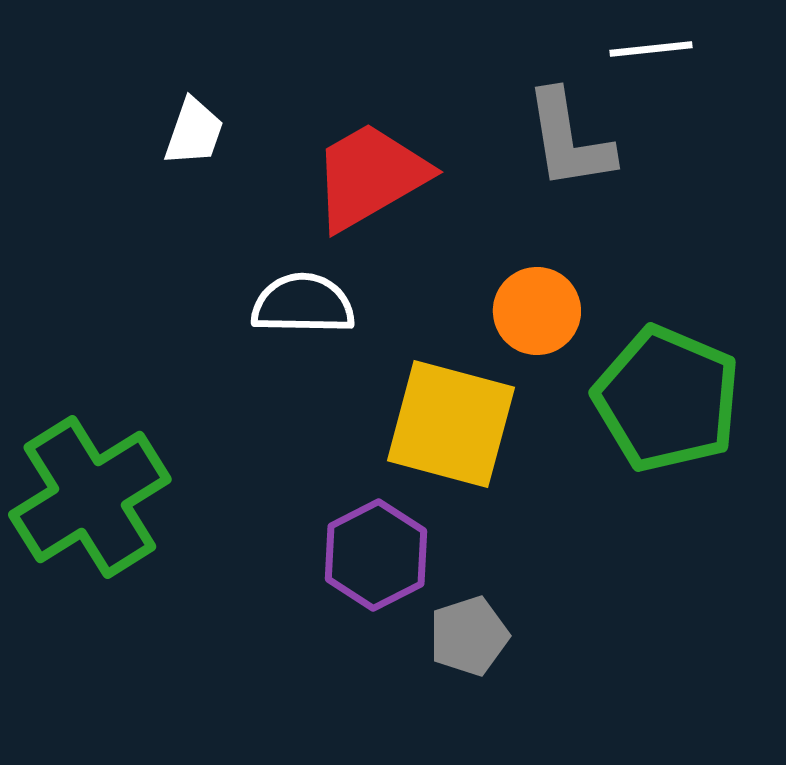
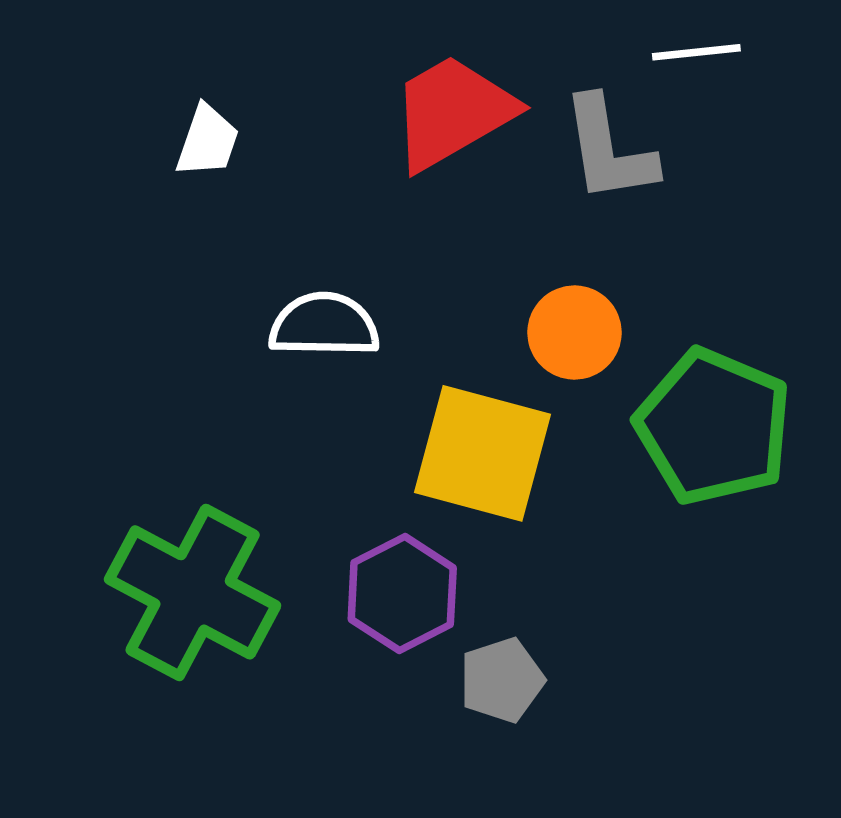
red trapezoid: (370, 176) -> (453, 112), moved
green cross: (90, 497) -> (193, 592), moved, turned -30

